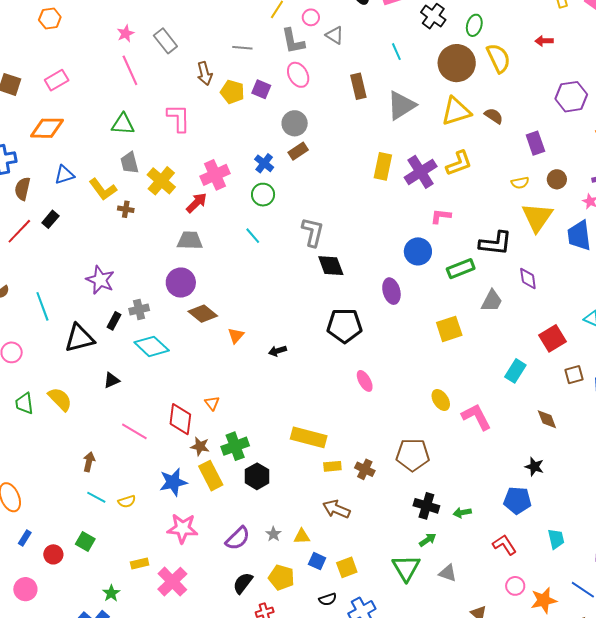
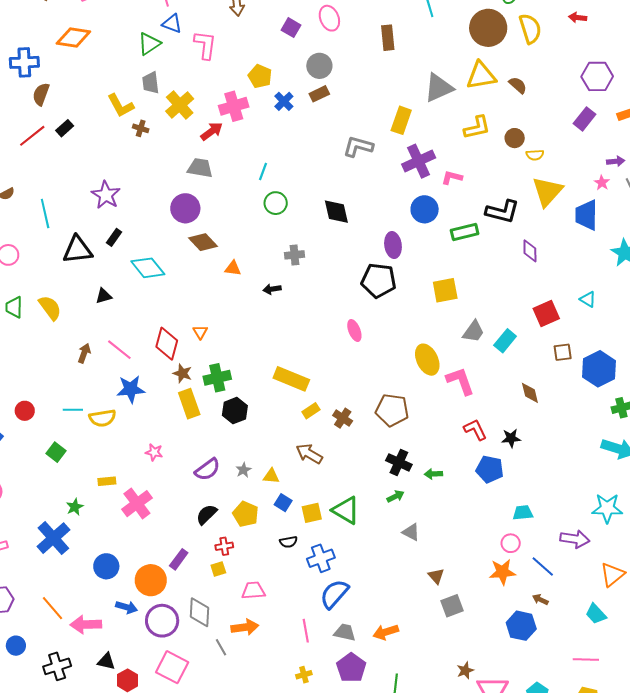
yellow pentagon: (232, 92) -> (260, 76), moved
gray triangle: (401, 105) -> (439, 88), moved
green triangle: (123, 124) -> (149, 44), turned -45
purple rectangle: (535, 143) -> (584, 119), moved, turned 50
purple cross: (421, 172) -> (419, 161), moved
blue triangle: (64, 175) -> (172, 24), moved, turned 30
brown circle: (557, 179) -> (515, 138), moved
green circle: (263, 195) -> (276, 203), moved
gray L-shape: (313, 232) -> (358, 146), moved, turned -96
cyan line: (253, 236) -> (263, 172), turned 54
gray trapezoid: (492, 301) -> (473, 331), moved
gray cross: (139, 309) -> (294, 255), moved
black pentagon: (344, 326) -> (379, 280), moved
orange triangle: (236, 336) -> (233, 268), turned 48
yellow ellipse: (441, 400) -> (427, 360), size x1.4
brown arrow: (89, 462) -> (84, 353), moved
yellow rectangle: (332, 466) -> (311, 411), turned -36
black star: (534, 467) -> (511, 438), turned -30
blue star: (173, 482) -> (131, 389), moved
cyan line: (96, 497) -> (73, 410), turned -36
yellow semicircle: (127, 501) -> (102, 418), size x1.5
pink star: (183, 528) -> (154, 452), size x0.6
cyan trapezoid: (556, 539) -> (523, 513), turned -90
red L-shape: (504, 545) -> (475, 430), moved
red circle: (53, 554) -> (25, 411), moved
green triangle: (406, 568) -> (346, 510), moved, turned -36
pink circle: (515, 586) -> (511, 543), moved

